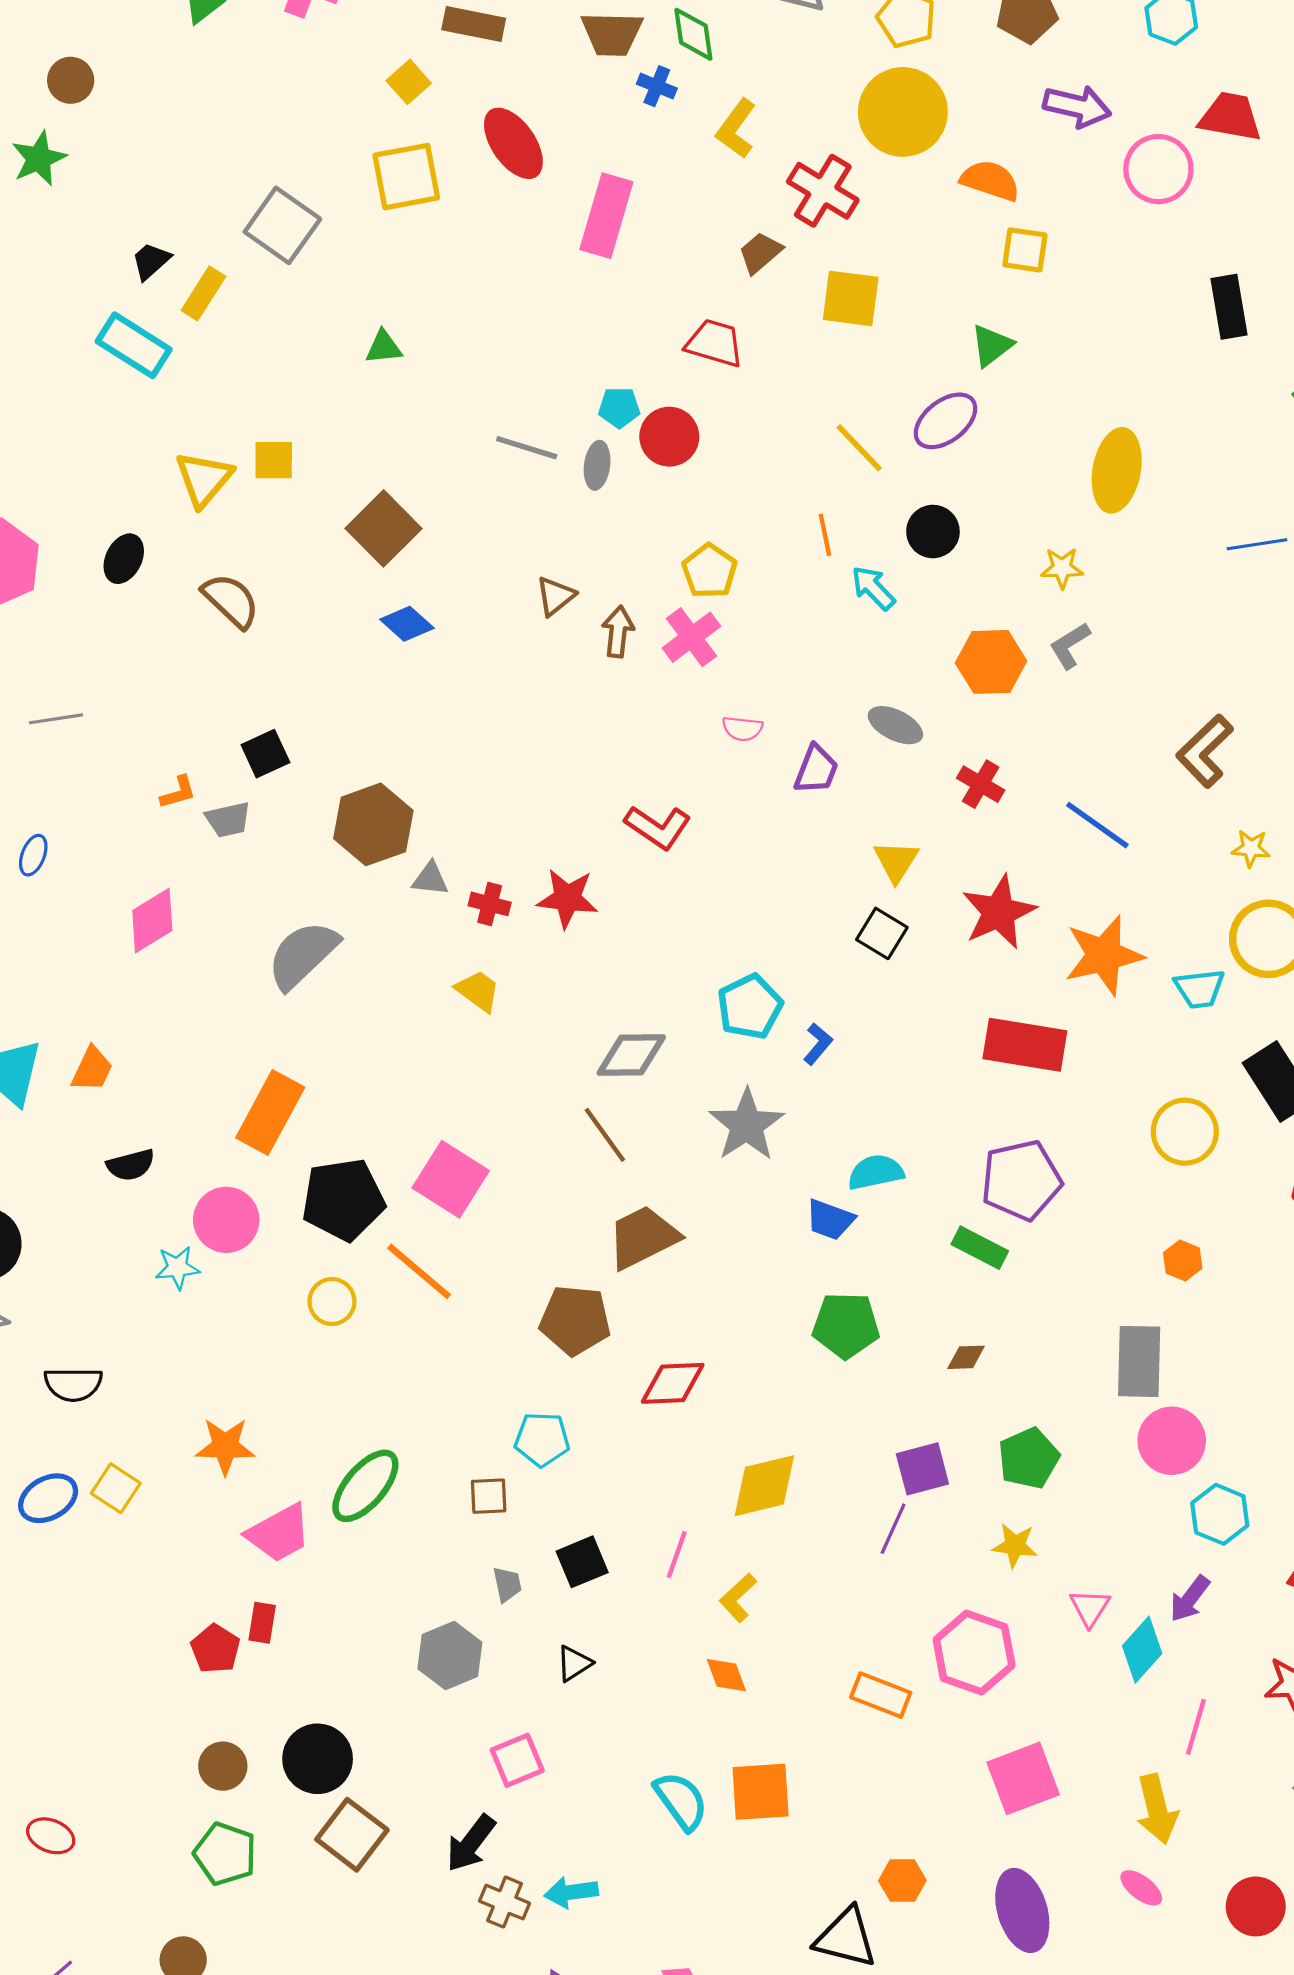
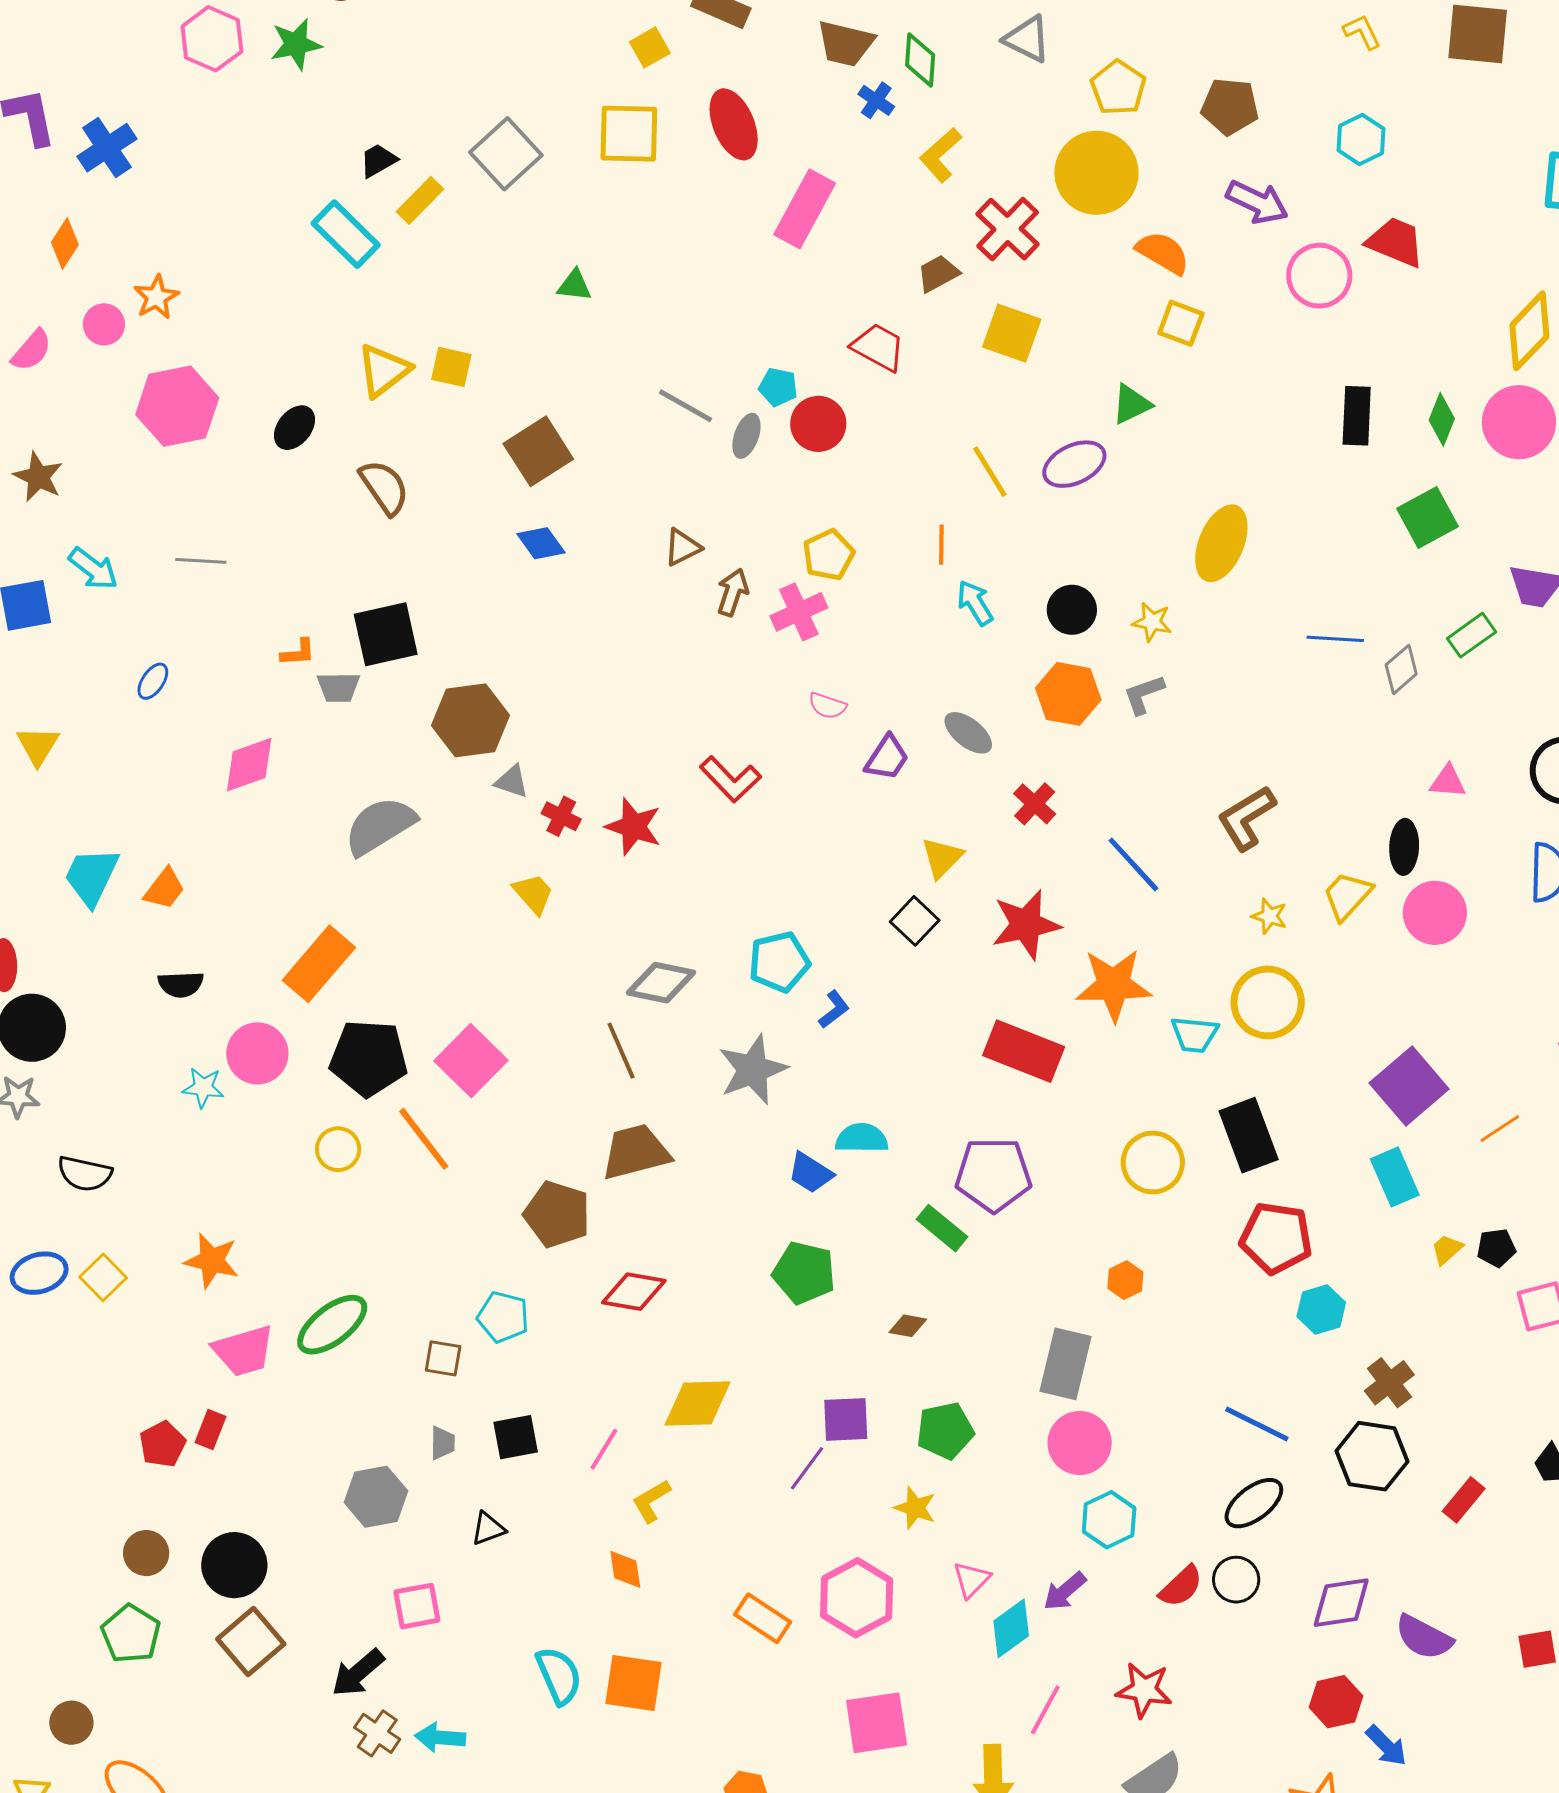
black circle: (933, 532) -> (1072, 610), moved
black square: (265, 754) -> (386, 634), size x1.5

